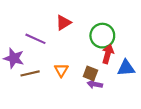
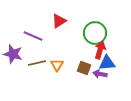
blue triangle: (126, 68) -> (107, 63), moved
brown line: (30, 73) -> (37, 63), moved
purple arrow: (95, 84) -> (100, 74), moved

